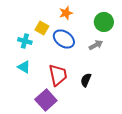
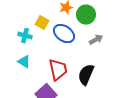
green circle: (104, 22) -> (86, 15), moved
black semicircle: (86, 80) -> (86, 75), size x1.5

